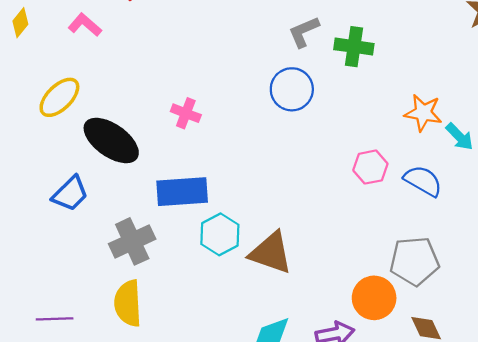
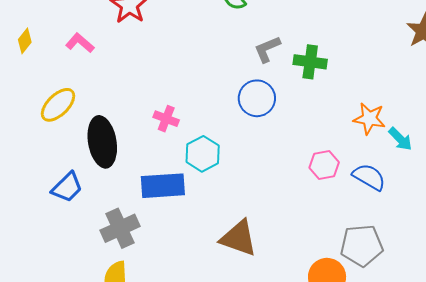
black ellipse: (111, 141) -> (102, 142), turned 45
cyan hexagon: (220, 234) -> (203, 154), moved

